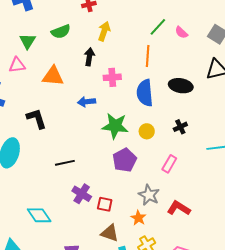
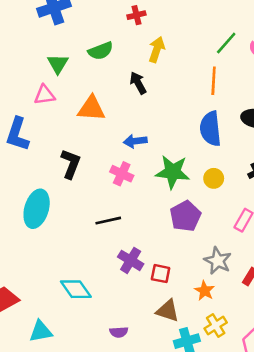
black arrow: (89, 57) -> (138, 83), turned -36
pink cross: (112, 77) -> (122, 174), moved, turned 30
black L-shape: (36, 119) -> (71, 164), turned 40

